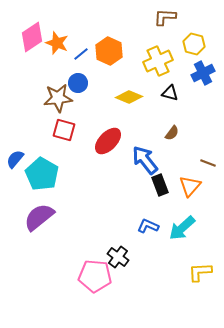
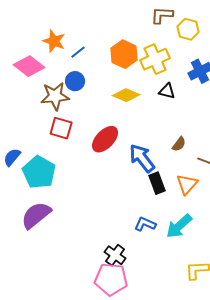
pink diamond: (32, 37) -> (29, 66), moved, turned 72
yellow hexagon: (194, 44) -> (188, 29), moved
orange hexagon: (109, 51) -> (124, 54), moved
brown semicircle: (172, 133) -> (179, 144), moved
pink pentagon: (95, 276) -> (111, 279), moved

